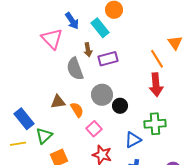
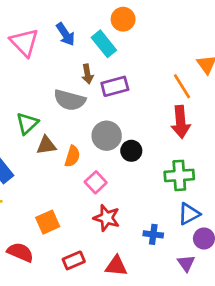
pink triangle: (52, 39) -> (24, 42), moved
gray semicircle: (75, 69) -> (70, 100), turned -55
orange semicircle: (77, 110) -> (72, 156), turned 49
green triangle: (44, 136) -> (27, 123), moved
blue triangle: (133, 140) -> (189, 214), moved

